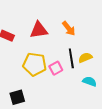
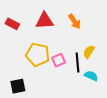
black line: (71, 58) -> (77, 63), moved
yellow semicircle: (85, 58) -> (89, 52), turned -40

